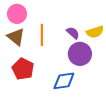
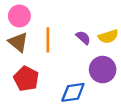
purple circle: (80, 54) -> (103, 70), moved

